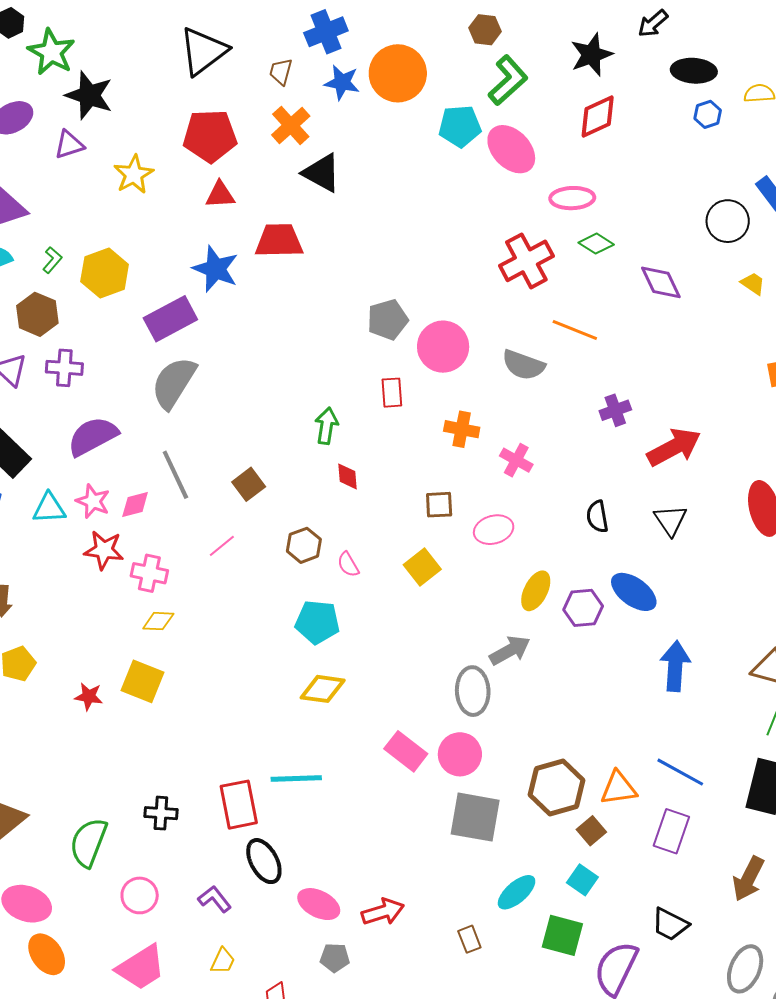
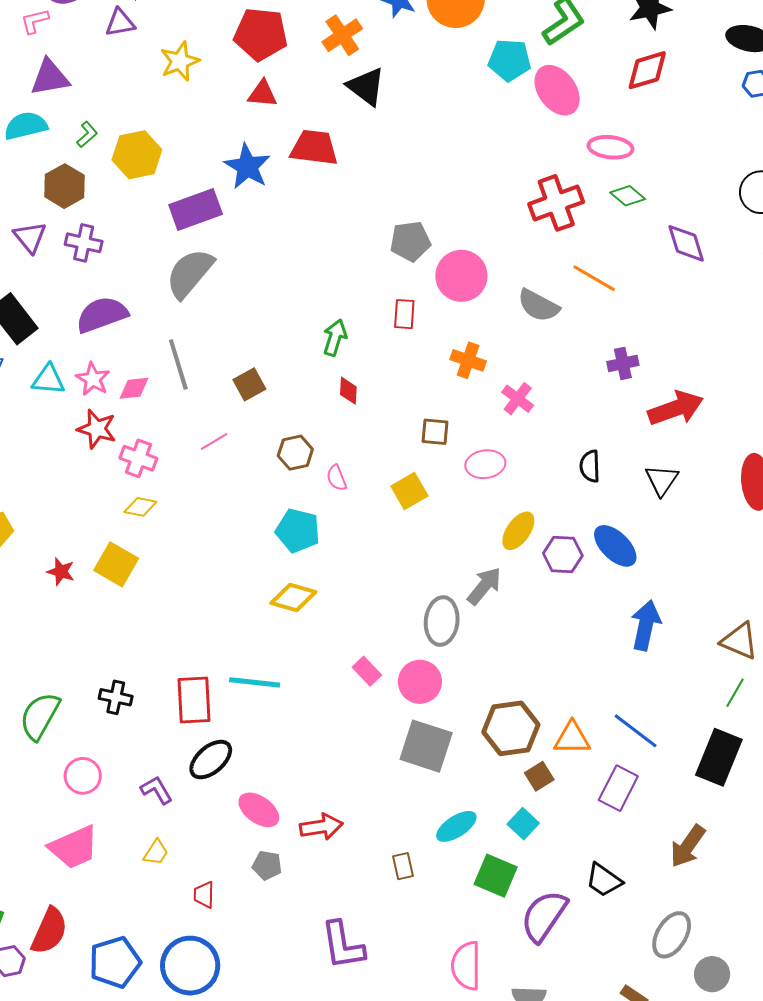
gray arrow: (510, 650) -> (484, 586), turned -30
pink rectangle: (406, 751) -> (367, 671), size x0.7
black ellipse: (264, 861) -> (211, 760), turned 69

